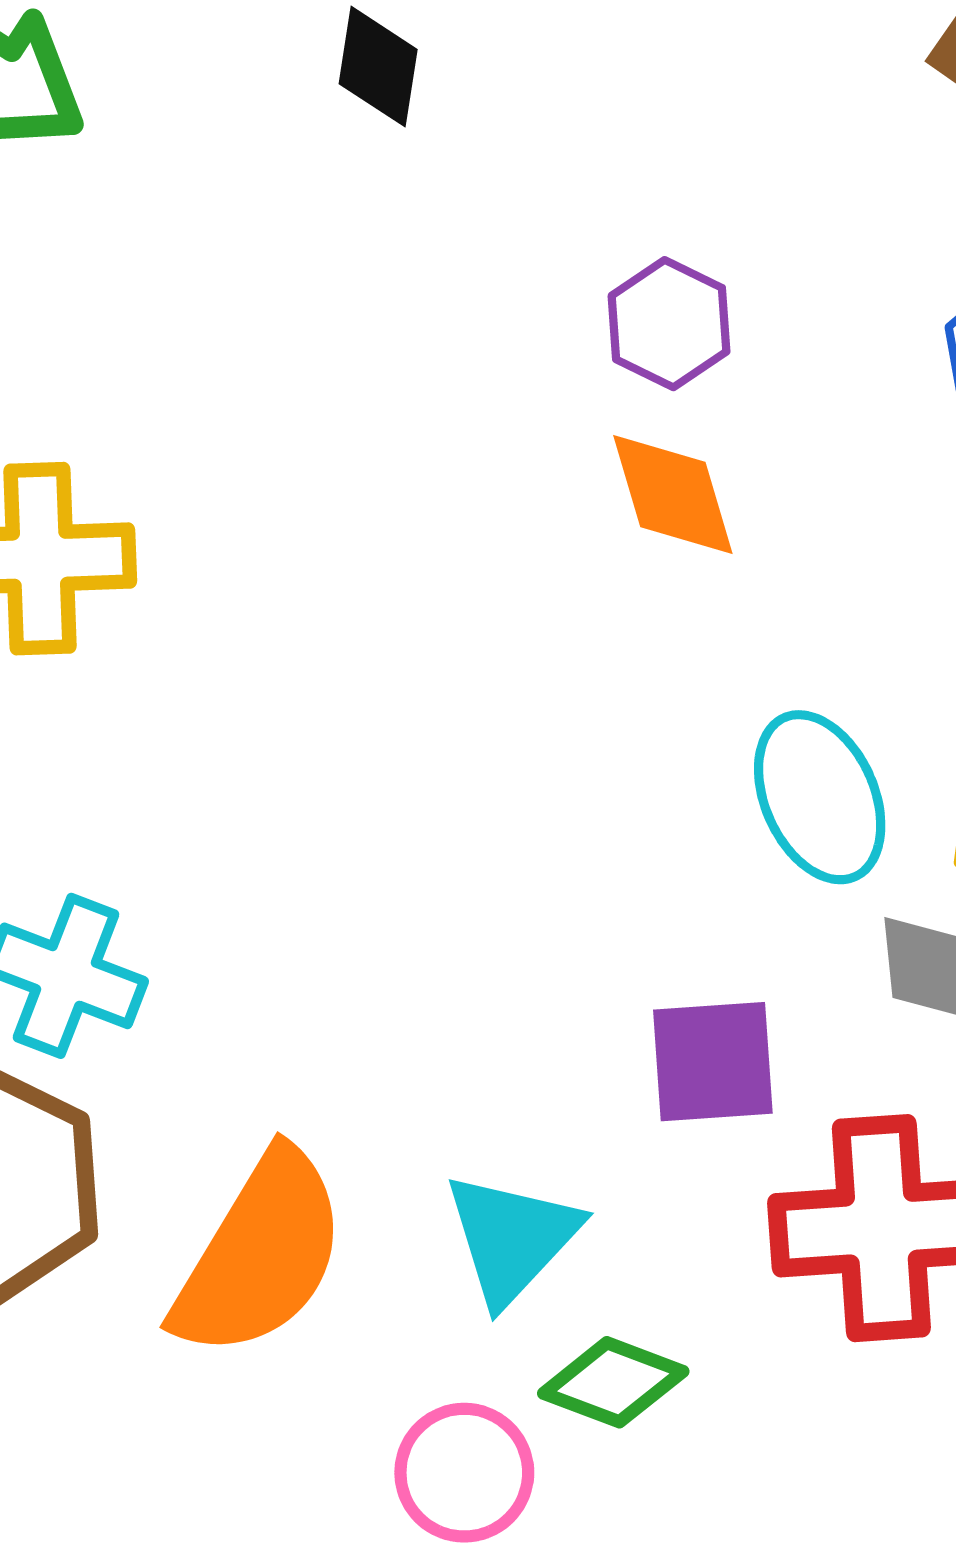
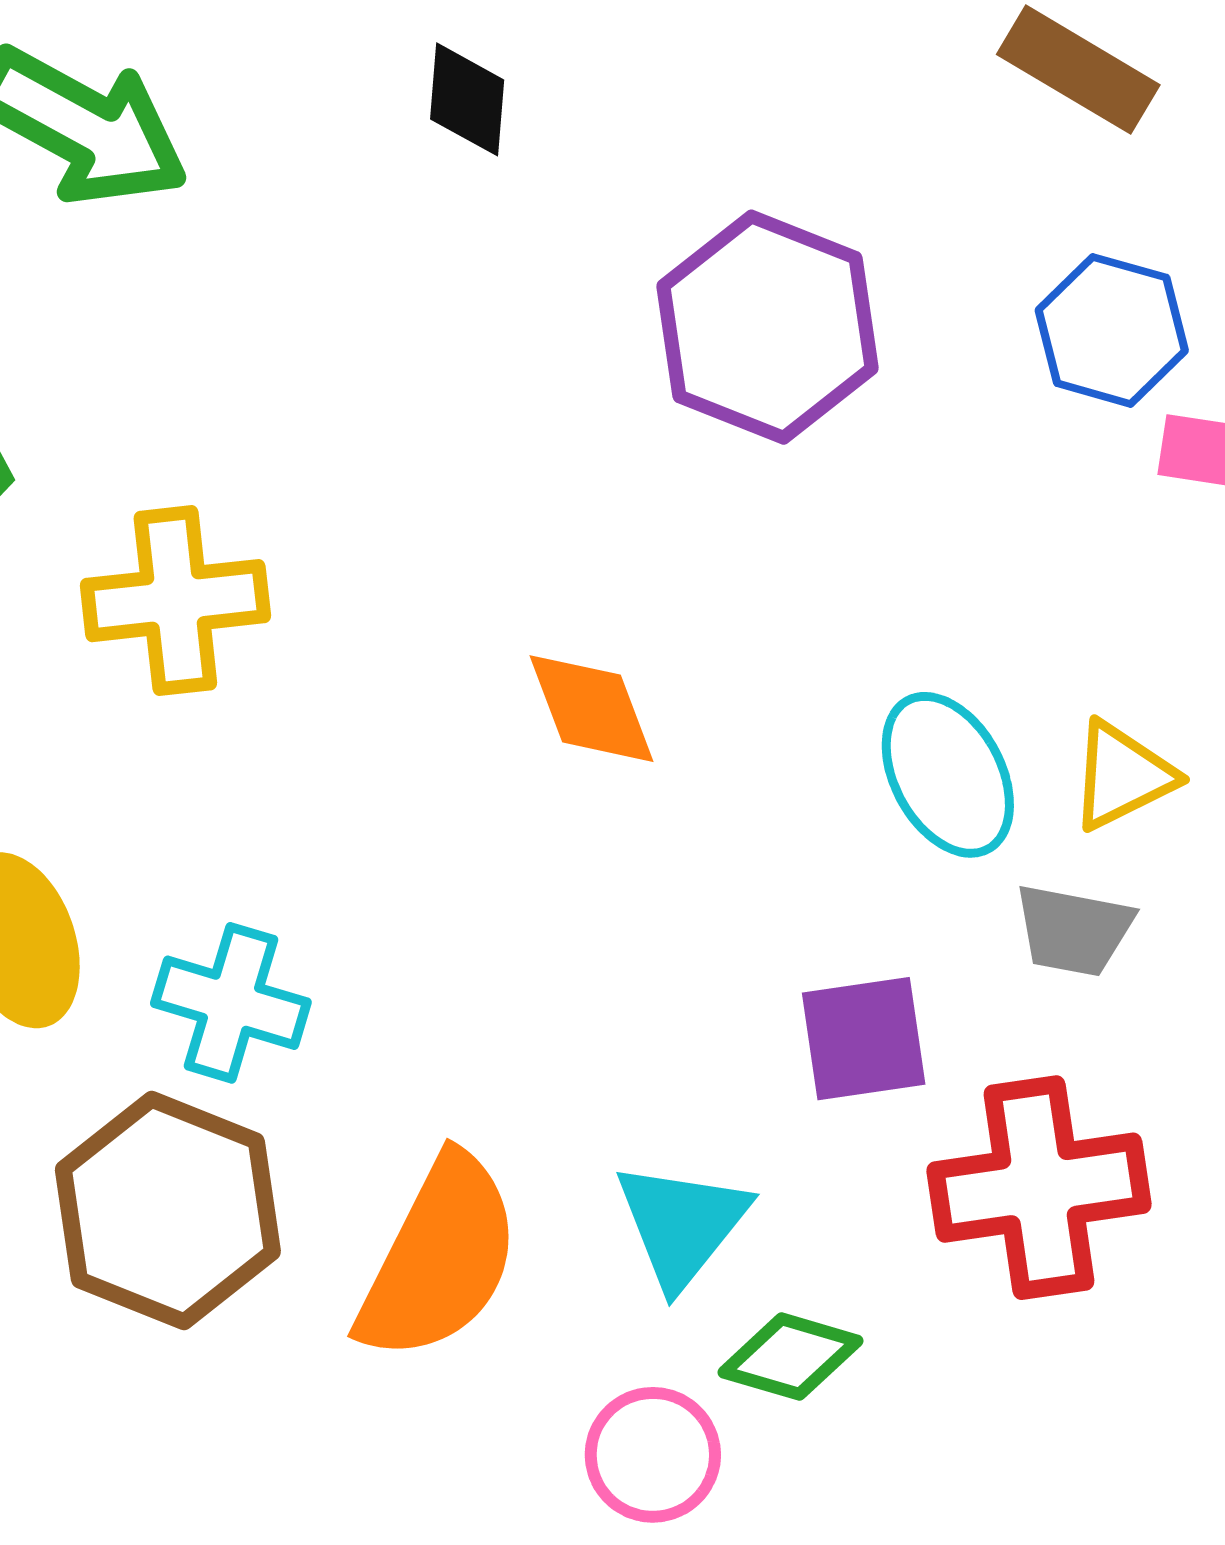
purple hexagon: (669, 324) -> (767, 327), size x1.8
orange diamond: (673, 495) -> (592, 709), moved

